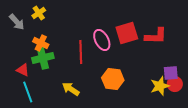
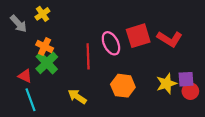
red L-shape: (156, 36) -> (170, 39), turned 30
green cross: (43, 58) -> (47, 63), turned -30
yellow star: (160, 86) -> (166, 84), moved

